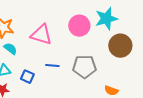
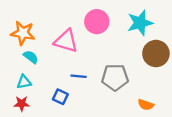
pink circle: (79, 26) -> (97, 22), moved
blue square: (27, 77) -> (60, 97), moved

